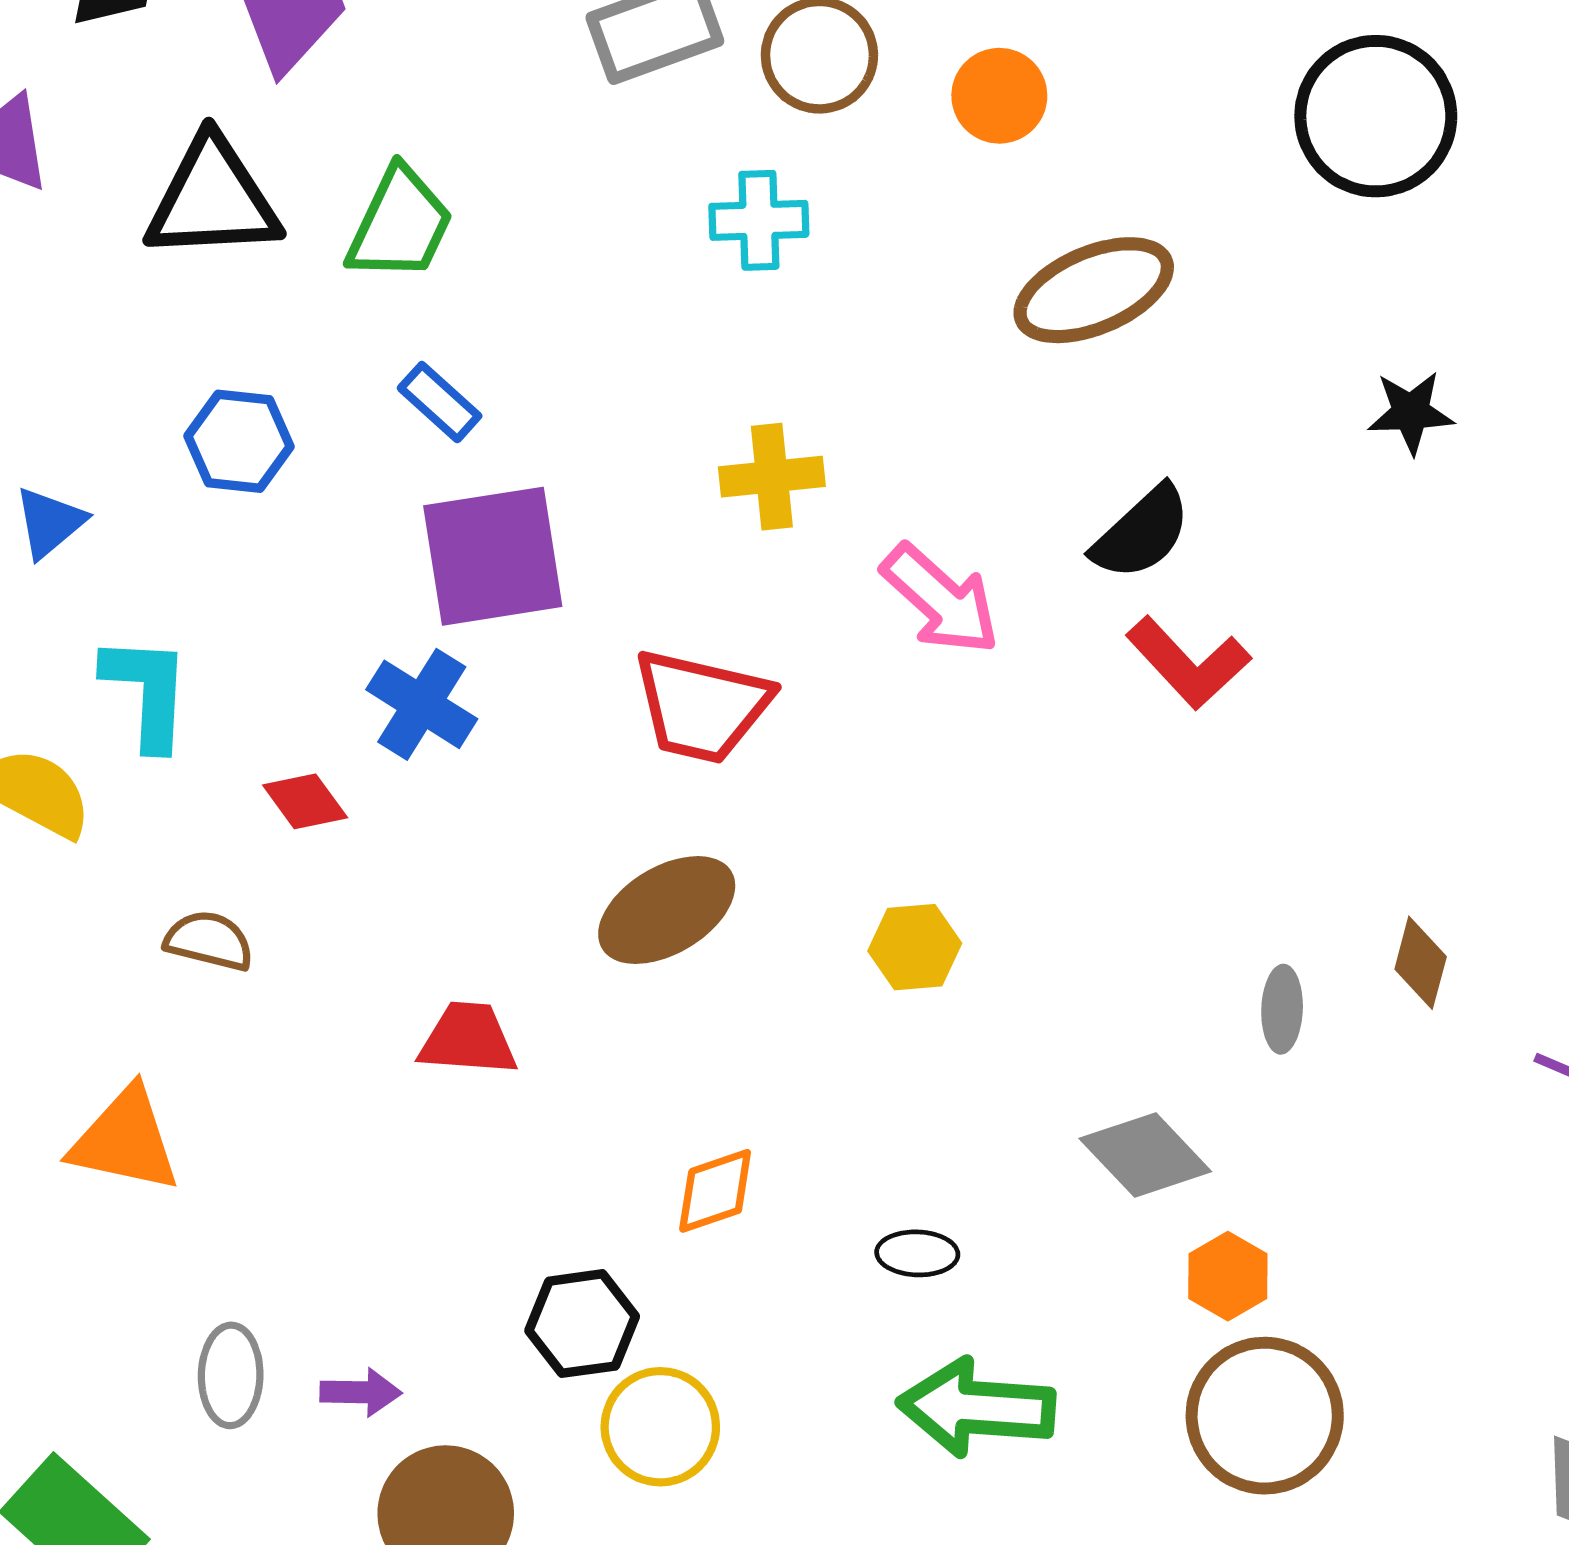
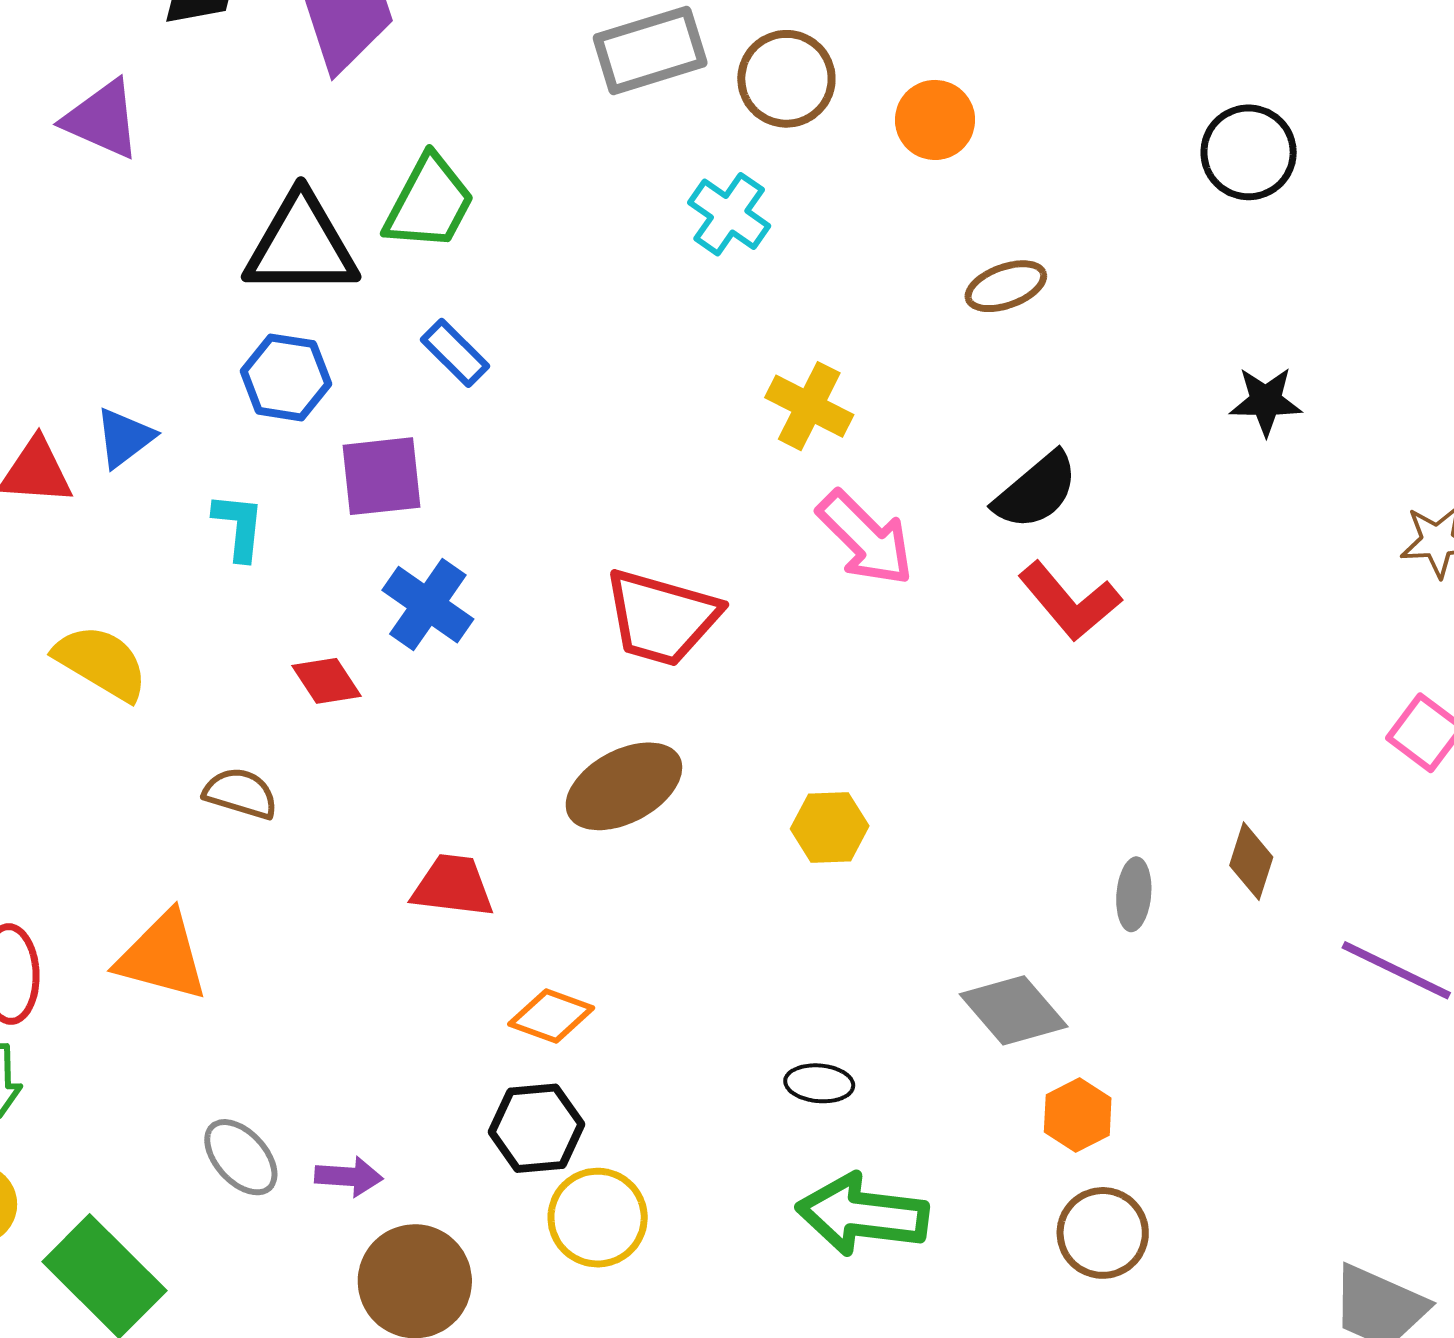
black circle: (1376, 116) -> (1249, 152), size x0.7
black triangle: (213, 199) -> (301, 245), moved
cyan cross: (759, 220) -> (729, 214), turned 34
brown ellipse: (1094, 290) -> (1006, 286), size x0.6
yellow cross: (772, 477) -> (809, 406), moved, turned 30
purple square: (493, 556) -> (381, 476), moved, size x0.7
cyan L-shape: (147, 692) -> (239, 527), moved, size x0.7
orange diamond: (715, 1191) -> (551, 1016), moved, turned 36
gray ellipse: (231, 1375) -> (241, 1157), turned -46
brown circle: (1265, 1416) -> (1103, 1233), size x0.7

